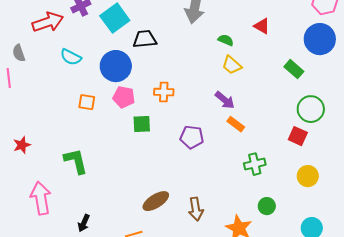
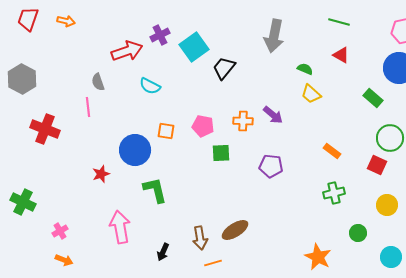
black trapezoid: (145, 39) -> (224, 68), turned -45
blue circle: (116, 66) -> (135, 150), moved
purple arrow: (225, 100) -> (273, 115), moved
orange rectangle: (236, 124) -> (332, 151), moved
green circle: (267, 206) -> (358, 233), moved
brown arrow: (196, 209) -> (200, 238), moved

